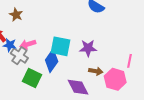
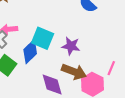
brown arrow: (96, 71) -> (74, 72), size x1.6

